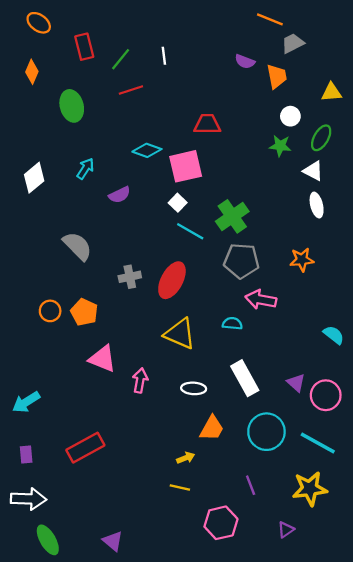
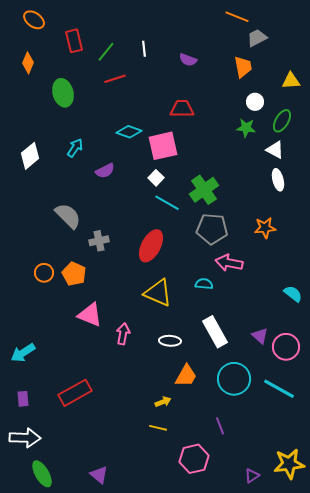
purple semicircle: (245, 62) -> (188, 60), moved
gray cross: (130, 277) -> (99, 241), moved
yellow star: (310, 489) -> (289, 464), moved
purple triangle: (286, 530) -> (252, 476), moved

